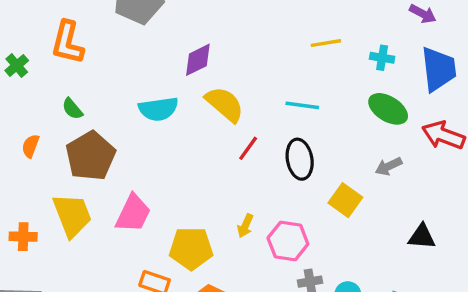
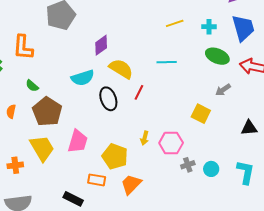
black ellipse: (300, 159) -> (108, 99), moved
yellow pentagon: (191, 248) -> (115, 156), turned 30

